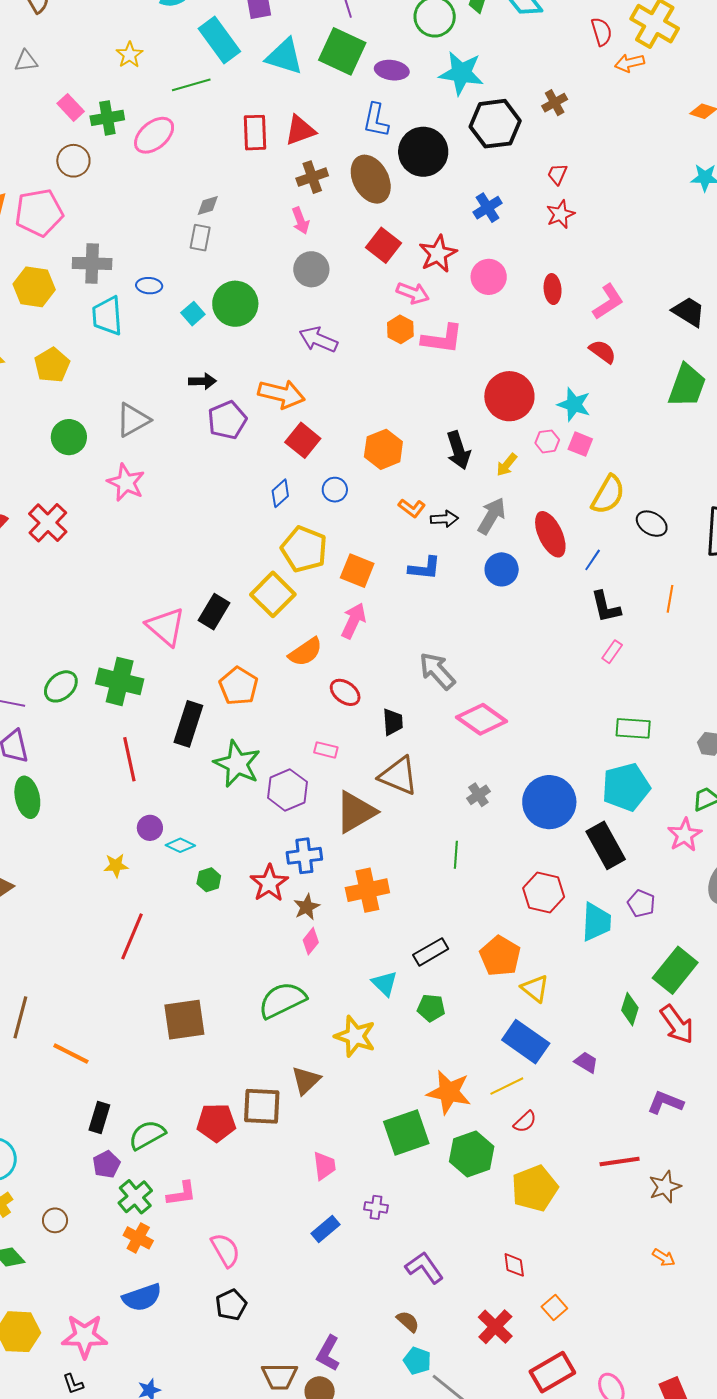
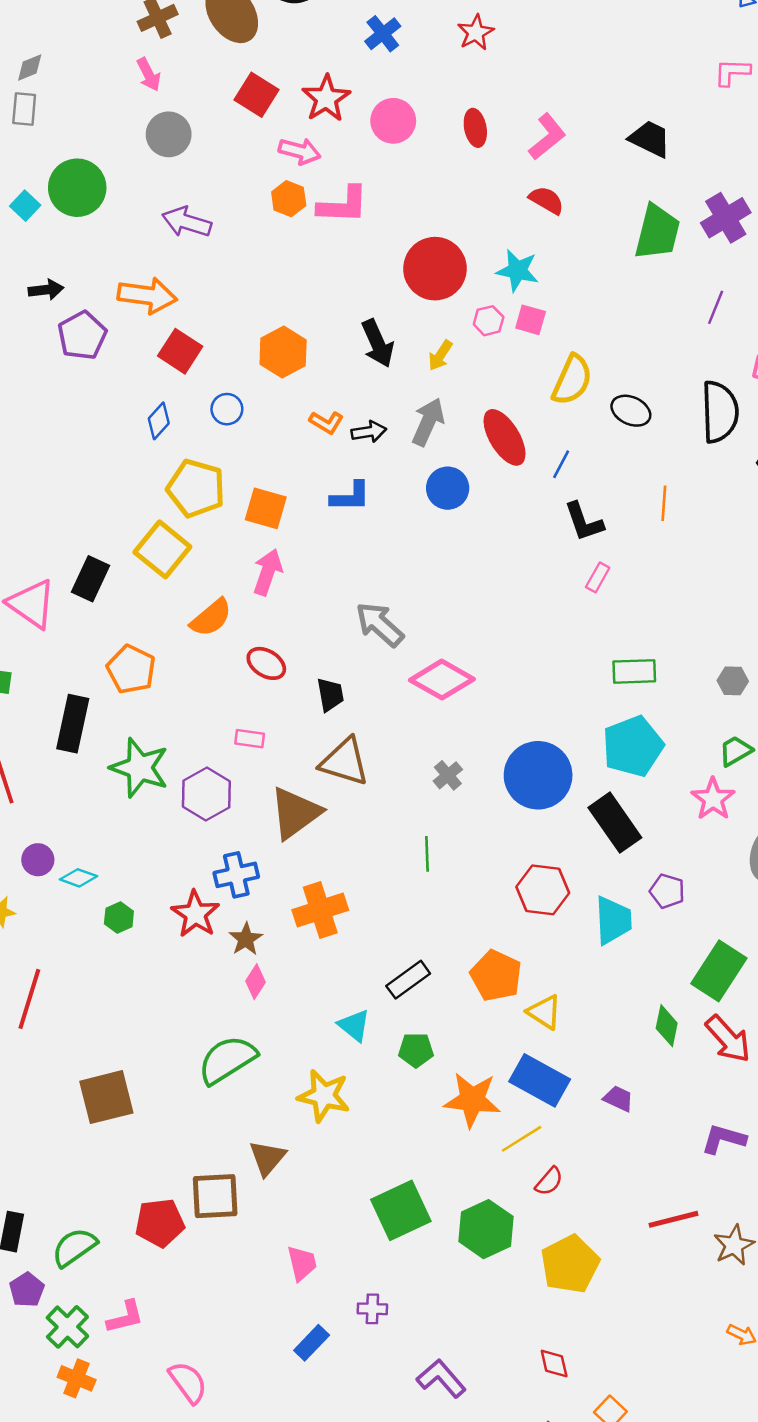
orange star: (449, 1092) -> (472, 1100), moved

